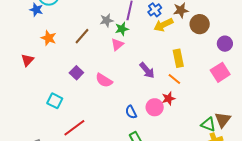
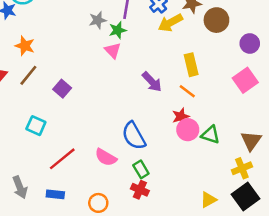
brown line: (82, 36) -> (28, 75), moved
pink triangle: (117, 44) -> (113, 50), turned -32
pink semicircle: (104, 80) -> (106, 157), moved
pink circle: (155, 107) -> (188, 130), moved
blue semicircle: (131, 112) -> (134, 136), size x1.6
green triangle: (208, 124) -> (210, 135), moved

